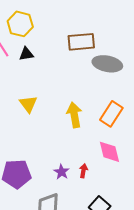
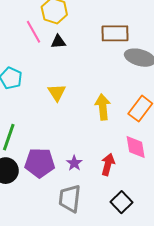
red arrow: (83, 171) -> (108, 164), size x1.5
purple star: (61, 172) -> (74, 163), moved

